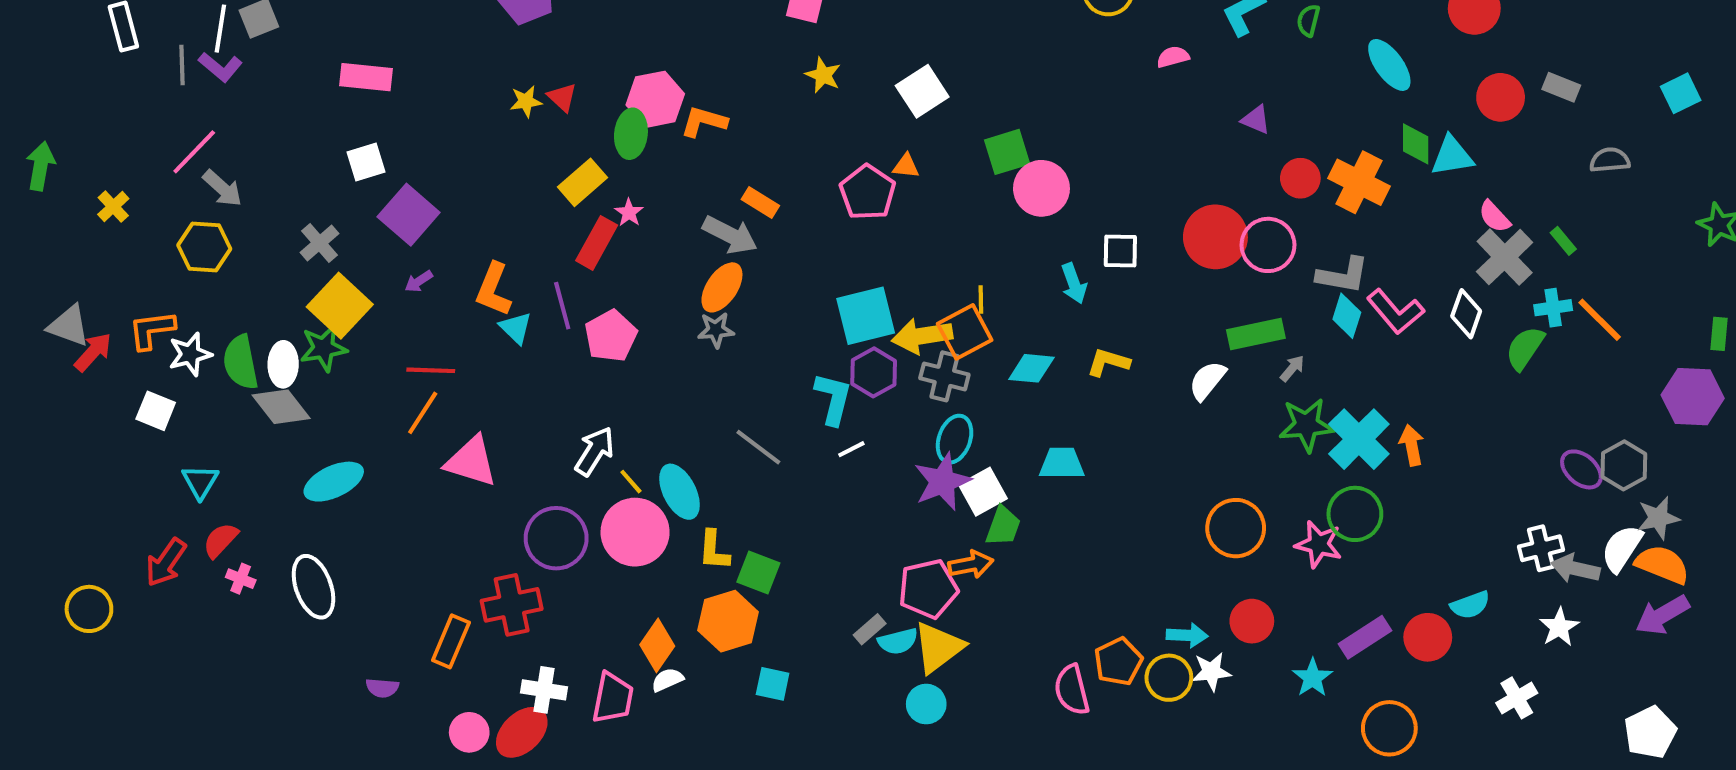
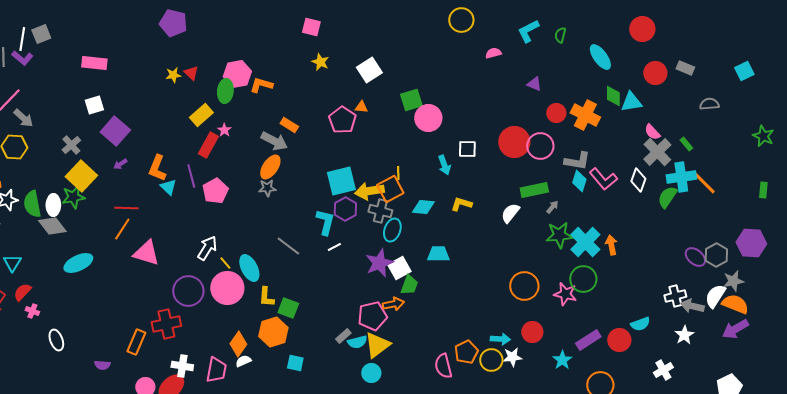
cyan cross: (1553, 308) -> (681, 177), size x1.6
purple hexagon: (1693, 397) -> (751, 243), moved
cyan ellipse: (955, 439) -> (392, 230), moved
white ellipse: (313, 587) -> (56, 340), moved, size x0.7

